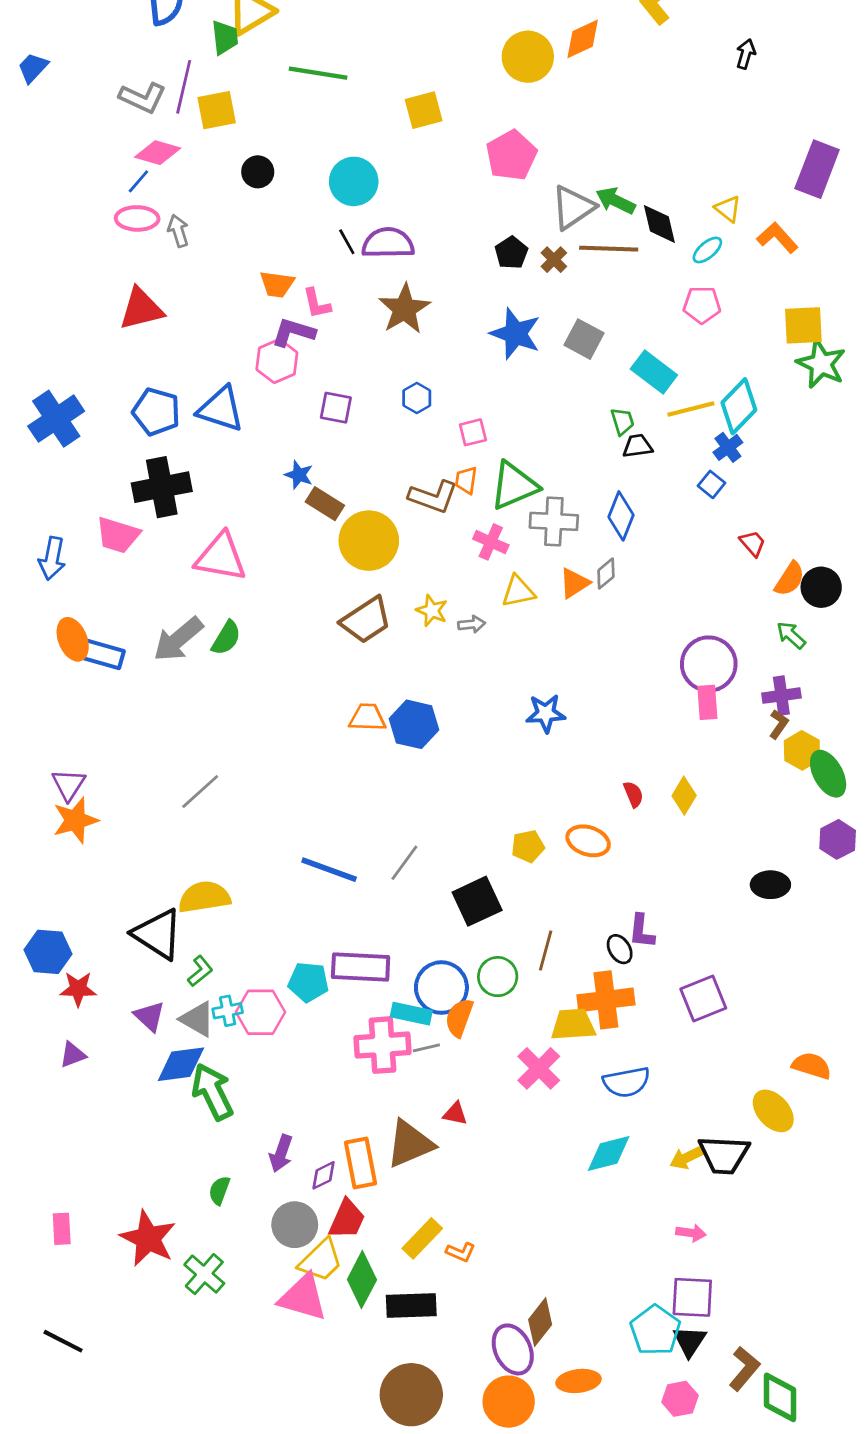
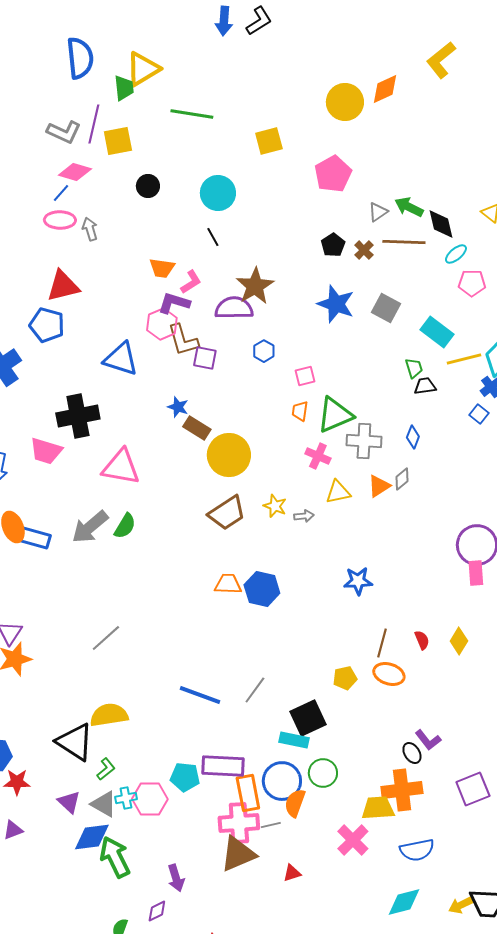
gray triangle: (573, 207) -> (378, 212), size x0.6
purple semicircle: (388, 243) -> (234, 308), moved
cyan ellipse: (707, 250) -> (456, 254), moved
pink L-shape: (317, 303) -> (191, 282), turned -110
blue pentagon: (156, 412) -> (47, 325), moved
brown L-shape: (433, 497) -> (183, 340), moved, turned 54
blue diamond: (621, 516) -> (413, 437), size x0.7
purple L-shape: (642, 931) -> (428, 740), turned -44
brown line: (546, 951) -> (382, 643), moved
cyan rectangle: (411, 1014) -> (294, 740), moved
red triangle: (455, 1114) -> (292, 873), turned -30
brown triangle: (410, 1144) -> (238, 854), moved
purple arrow: (281, 1153) -> (176, 878), moved, turned -36
orange rectangle: (361, 1163) -> (248, 793), moved
purple diamond: (324, 1175) -> (157, 911), moved

